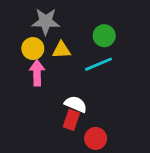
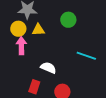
cyan line: (98, 64) -> (86, 56), moved, turned 42
red rectangle: (71, 120) -> (34, 87), moved

